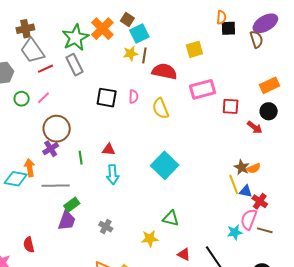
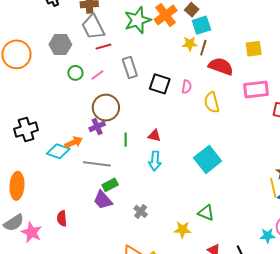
gray rectangle: (74, 65) -> (130, 68), moved
orange arrow: (30, 168) -> (74, 142), turned 66
purple trapezoid: (67, 221) -> (103, 200), turned 110

